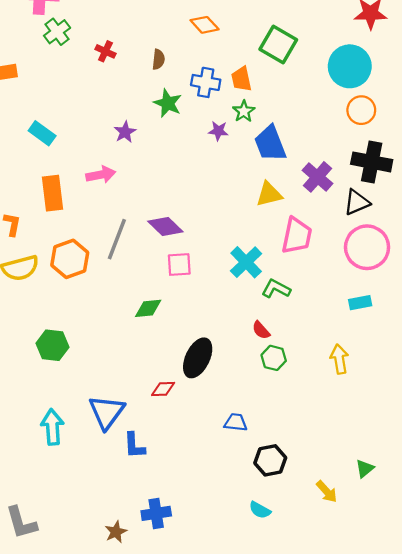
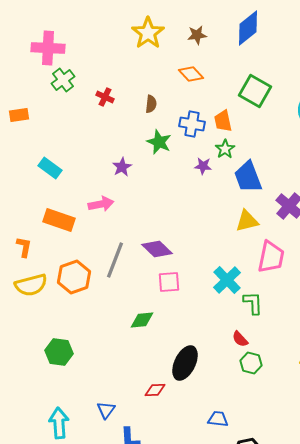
orange rectangle: (52, 193) -> (59, 220), turned -64
green L-shape: (276, 289) -> (253, 303), turned 60
blue triangle: (107, 412) -> (106, 410), size x0.6

